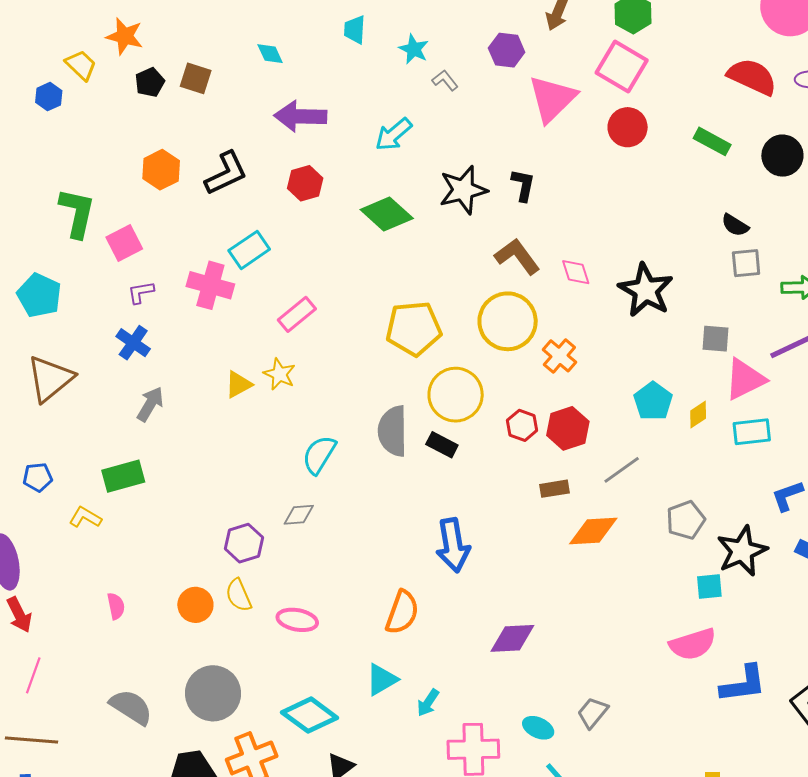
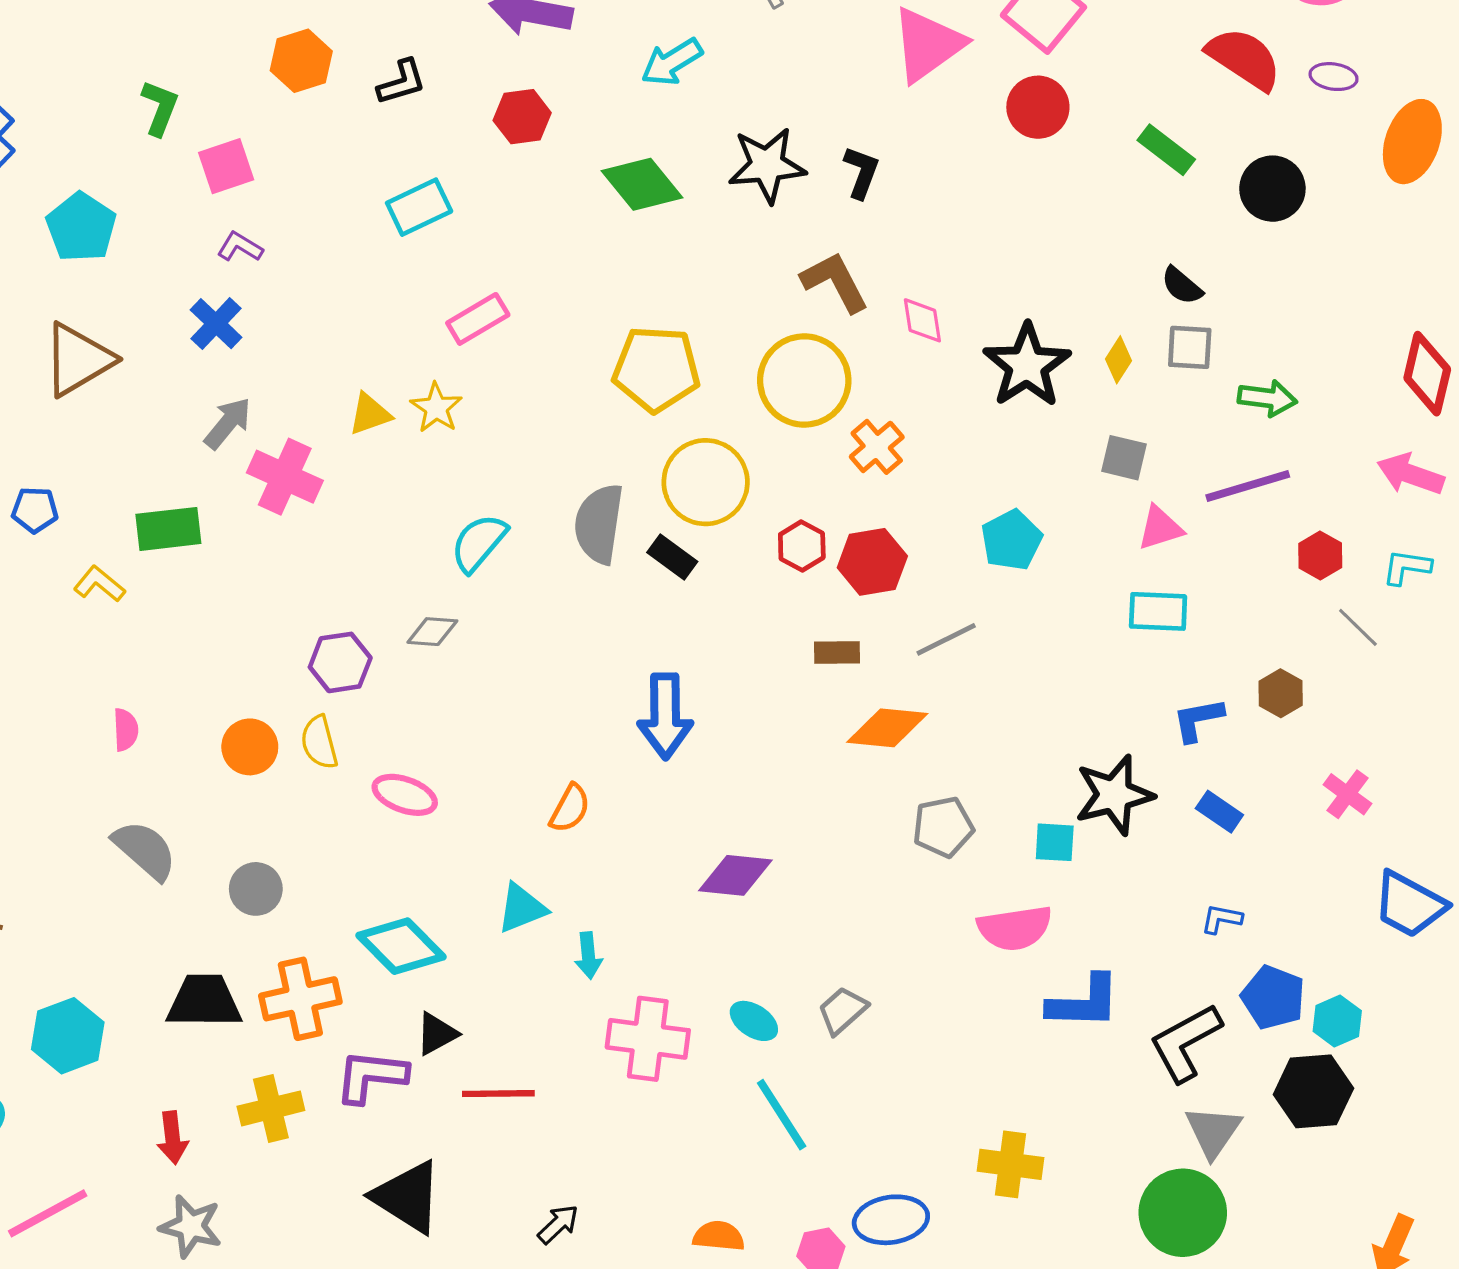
black L-shape: (226, 173) -> (402, 82), size x0.7
green L-shape: (77, 213) -> (160, 108), size x0.7
pink cross: (210, 285) -> (285, 477), moved
purple L-shape: (141, 292) -> (240, 247), turned 32
pink triangle: (745, 379) -> (1160, 528), size x0.7
yellow diamond: (698, 415) -> (1118, 360), moved, turned -32
gray pentagon: (686, 520) -> (943, 827), moved
orange semicircle: (402, 612) -> (570, 808), size x0.7
gray circle: (213, 693) -> (256, 889), size x0.6
cyan arrow: (428, 703) -> (588, 955), turned -48
gray semicircle: (131, 707) -> (145, 850), moved

